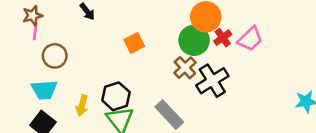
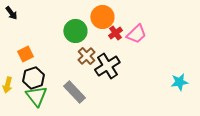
green circle: (194, 40) -> (75, 31), moved
orange square: (134, 43) -> (25, 54), moved

